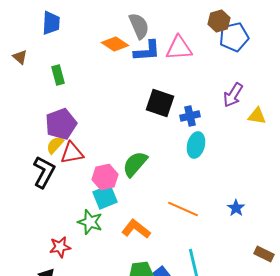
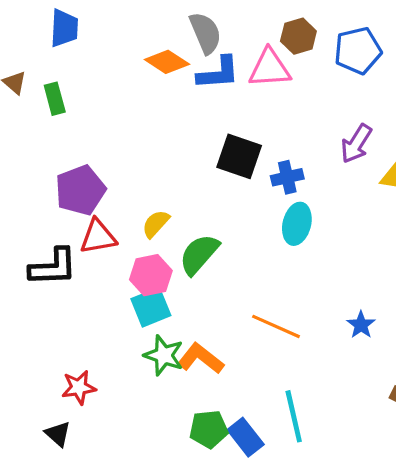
brown hexagon: (219, 21) -> (298, 36), moved
green rectangle: (58, 75) -> (55, 99), moved
yellow semicircle: (55, 145) -> (156, 224), moved
black L-shape: (44, 172) -> (53, 267), turned 60
green star: (90, 222) -> (164, 355), moved

